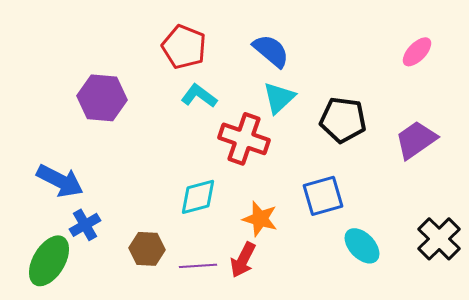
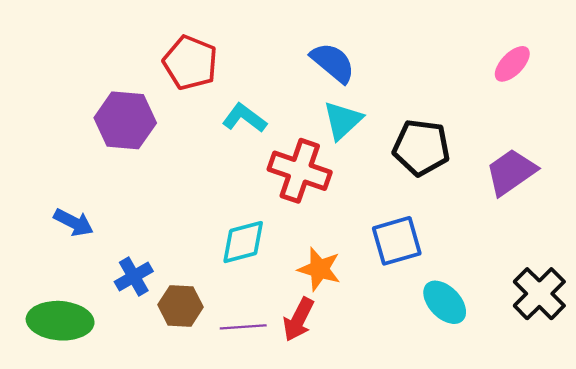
red pentagon: (184, 47) -> (190, 63), moved
blue arrow: (60, 181) -> (74, 222), size x0.7
blue cross: (85, 225) -> (134, 276), moved
green ellipse: (49, 261) -> (60, 321), turned 63

